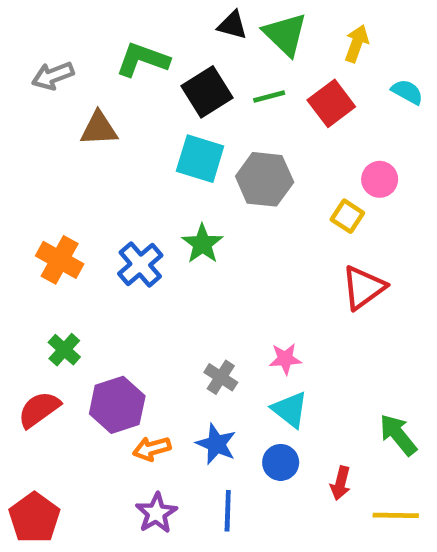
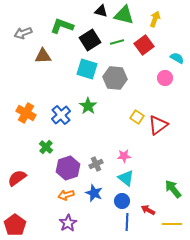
green triangle: (285, 34) -> (124, 15), turned -30
cyan semicircle: (407, 92) -> (177, 58), moved
yellow square: (347, 216) -> (137, 117), moved
green cross: (64, 350) -> (46, 147), moved
gray cross: (221, 377) -> (96, 164), turned 32
purple hexagon: (117, 405) -> (68, 168), moved
red arrow: (340, 483) -> (148, 210), turned 104
blue line: (228, 511) -> (127, 222), moved

